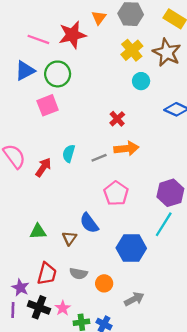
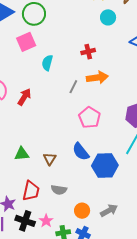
red cross: (117, 119) -> (88, 52), turned 32
cyan semicircle: (69, 153) -> (47, 63), moved
gray line: (99, 158) -> (73, 87), turned -40
blue semicircle: (89, 223) -> (81, 152), moved
orange circle: (104, 283) -> (82, 211), moved

